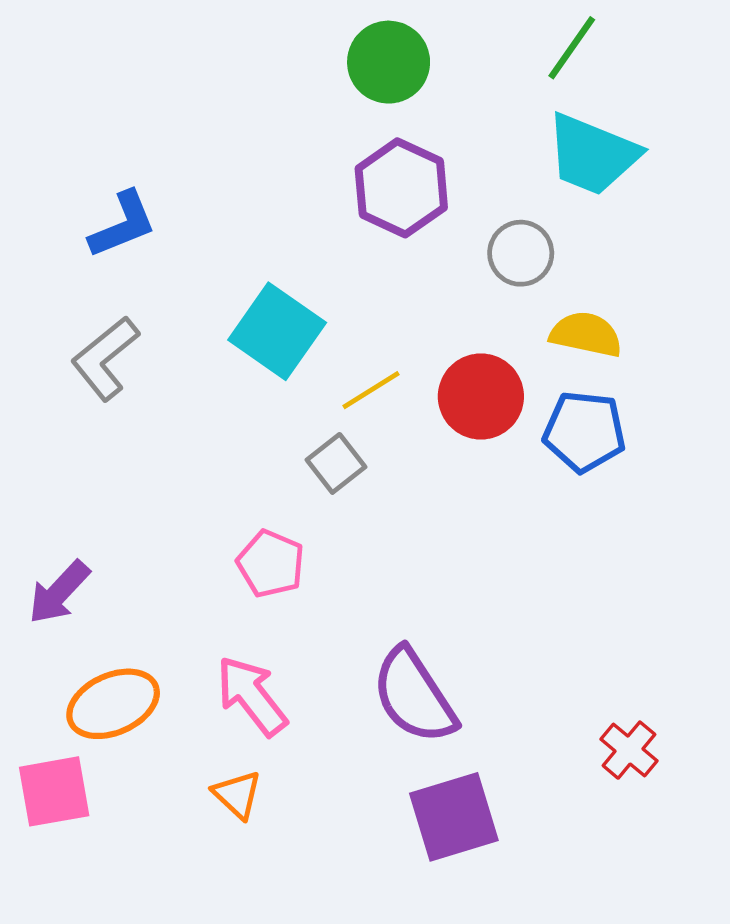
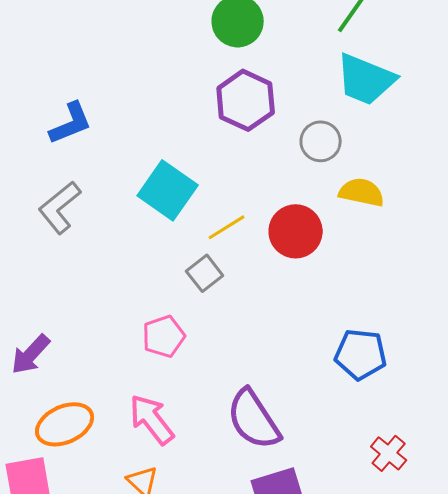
blue pentagon: (584, 432) -> (361, 354), moved
pink pentagon: (271, 564) -> (164, 336), turned 30

